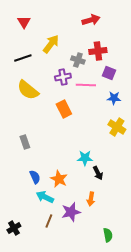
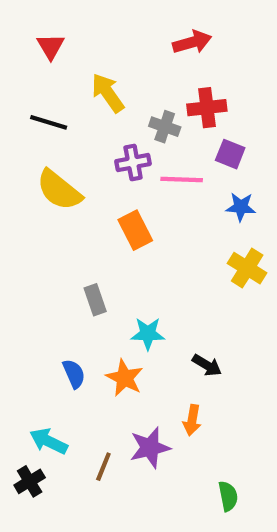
yellow arrow: (51, 44) -> (108, 93), turned -72
black line: (23, 58) -> (49, 122), turned 36
gray rectangle: (25, 142) -> (95, 300), moved
cyan star: (85, 158) -> (148, 334), moved
black arrow: (98, 173) -> (207, 365), turned -32
cyan arrow: (45, 197) -> (49, 441), moved

